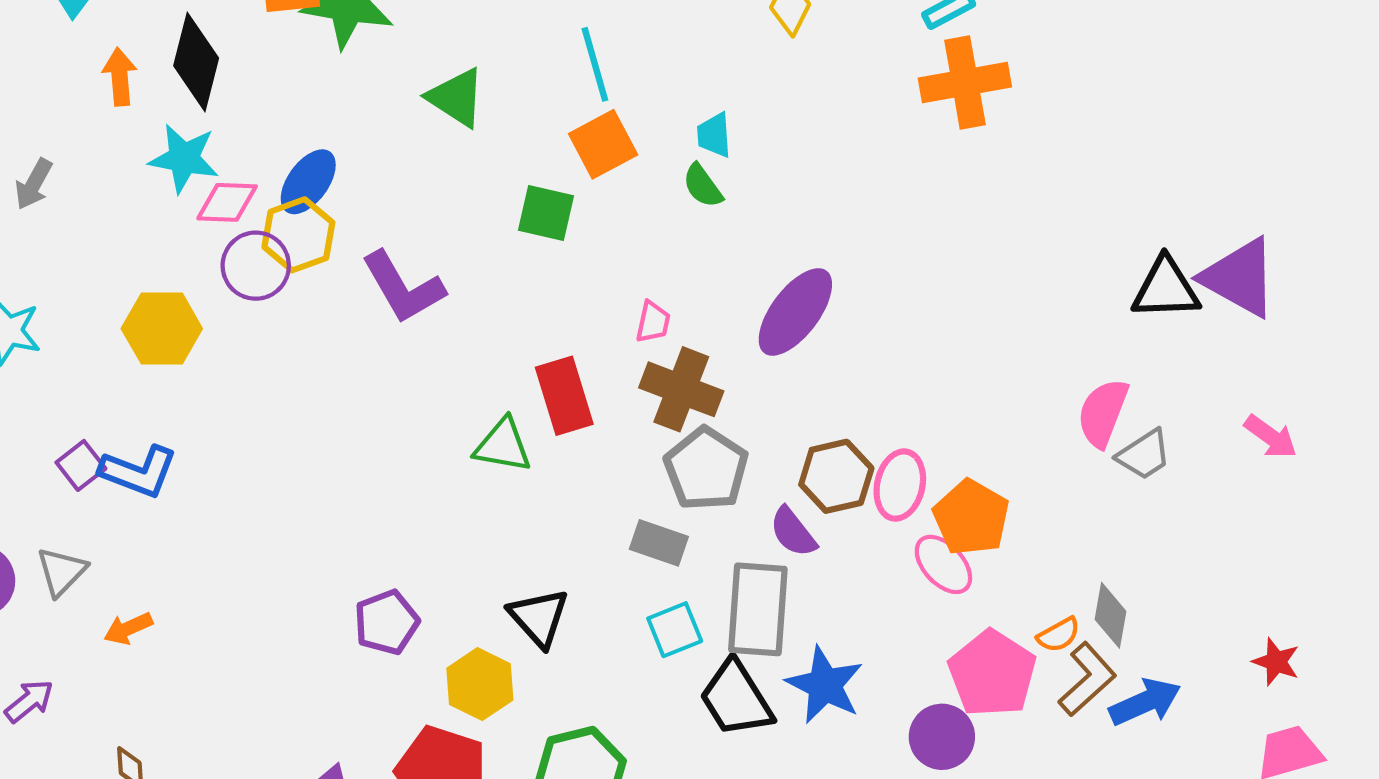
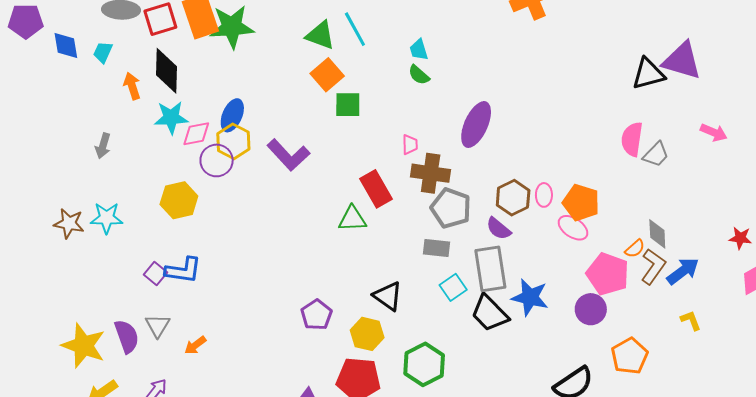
green triangle: (456, 98) -> (320, 35), moved
orange square: (603, 144) -> (327, 75), moved
pink ellipse: (900, 485) -> (544, 195), size x0.7

